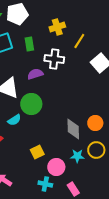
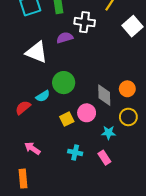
green circle: (31, 104) -> (64, 83), moved
cyan semicircle: (14, 120) -> (43, 96), moved
cyan star: (77, 156) -> (109, 133), moved
pink circle: (56, 167) -> (87, 113), moved

